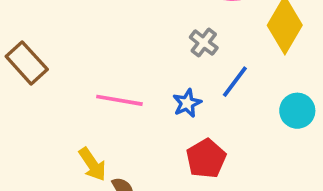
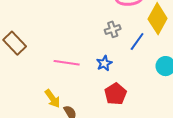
gray cross: (204, 43) -> (113, 29), turned 35
blue line: (235, 82) -> (137, 41), moved

